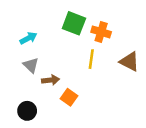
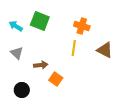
green square: (74, 23) -> (40, 21), moved
cyan arrow: (28, 38) -> (16, 26), moved, turned -120
gray triangle: (31, 65) -> (17, 53), moved

